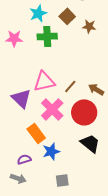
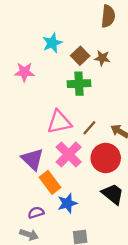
brown square: (67, 16) -> (80, 56), moved
brown star: (89, 26) -> (102, 58), moved
green cross: (47, 36) -> (79, 84), moved
purple triangle: (21, 98) -> (33, 159), moved

